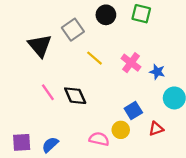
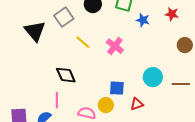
blue star: (157, 72) -> (143, 20), moved
pink line: (48, 92) -> (57, 100), moved, turned 35
blue square: (133, 110) -> (117, 88), turned 35

